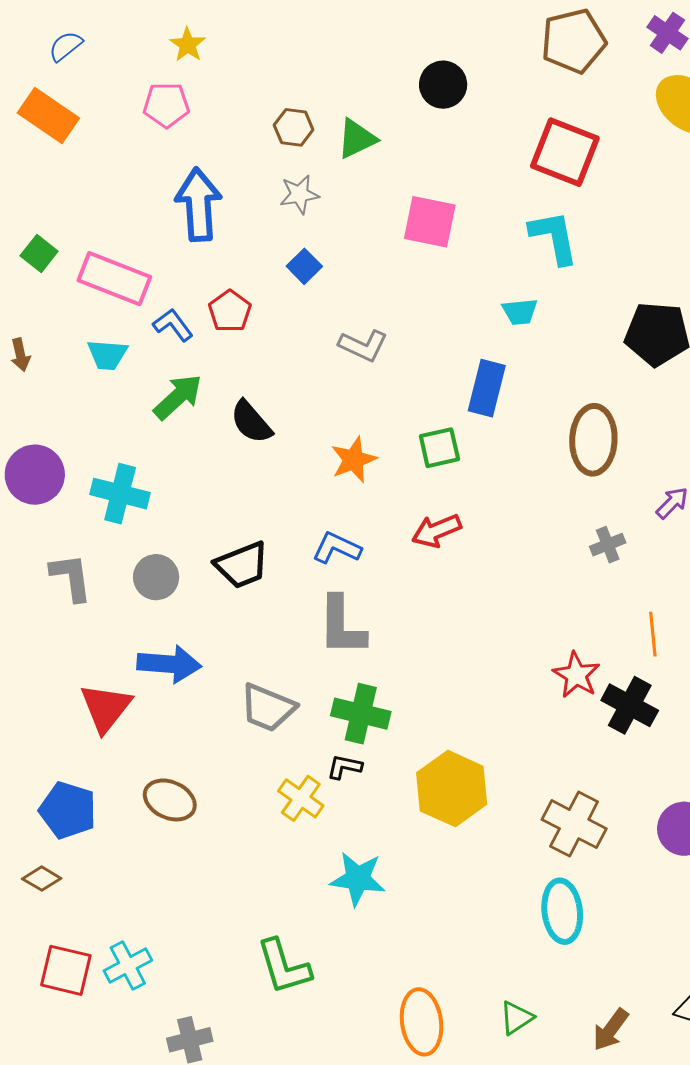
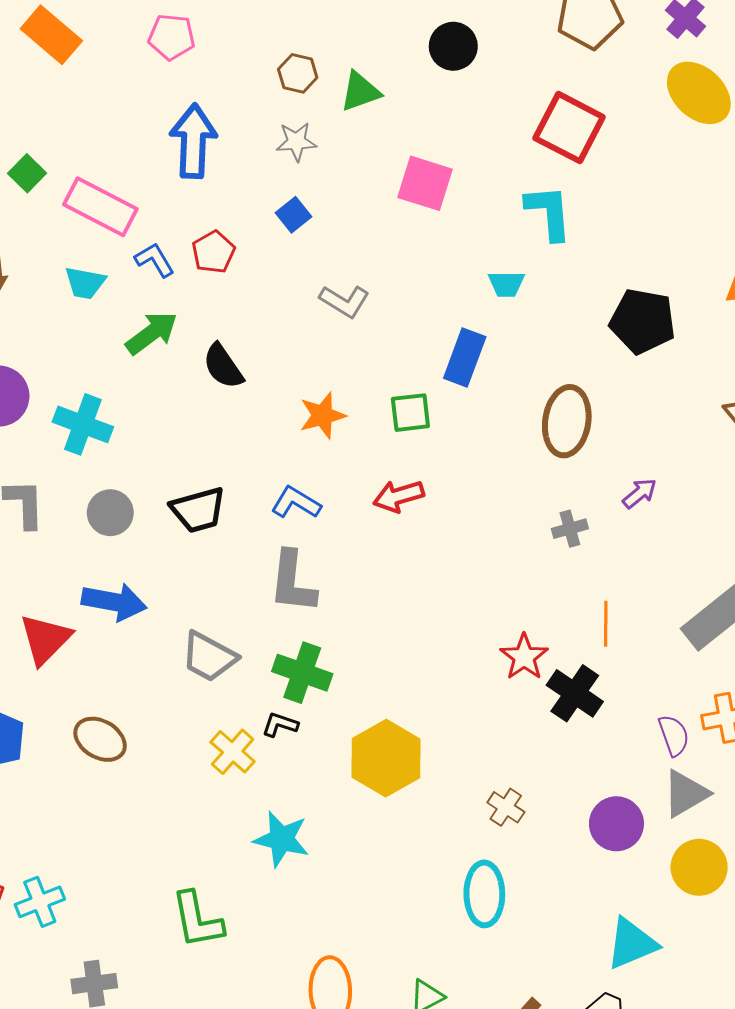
brown cross: (574, 824) -> (506, 807), size x0.6

